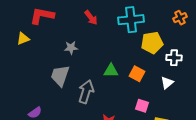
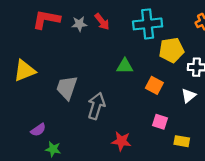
yellow triangle: (23, 39) -> (25, 71), moved, size x1.5
gray star: (71, 48) -> (79, 24), moved
green triangle: (111, 71) -> (125, 66), moved

